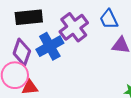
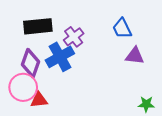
purple cross: (74, 27) -> (74, 37), moved, size x0.7

